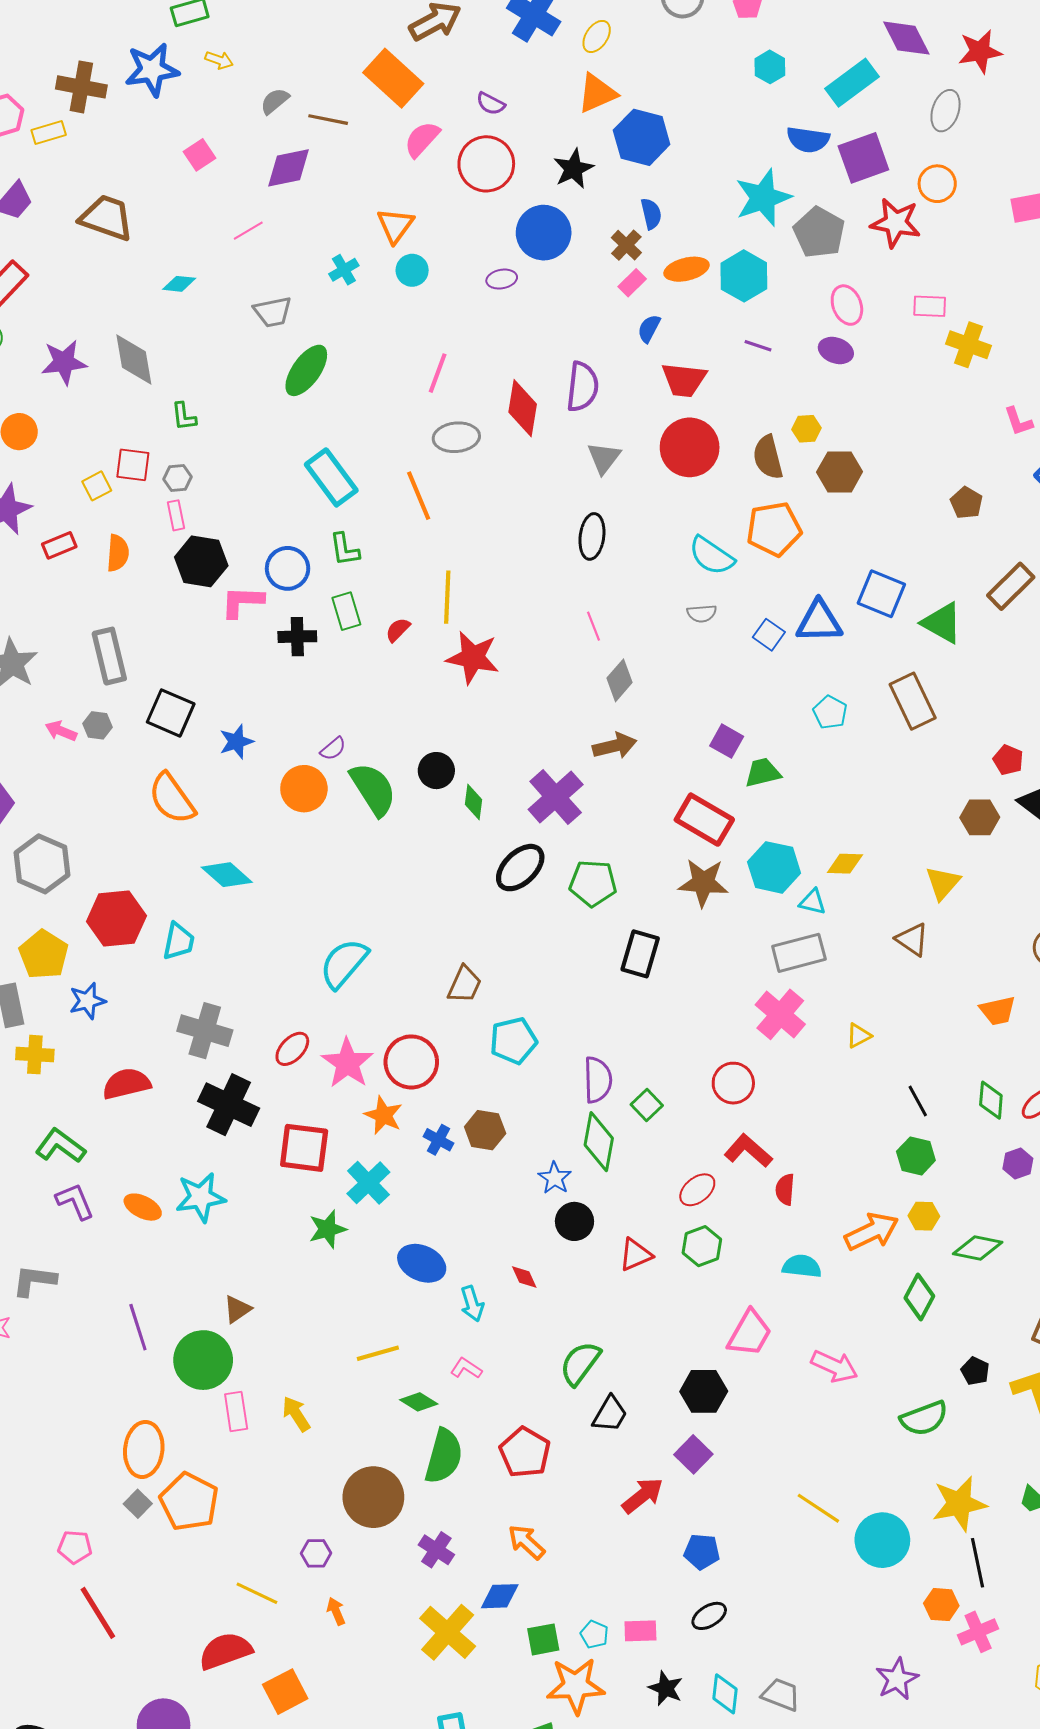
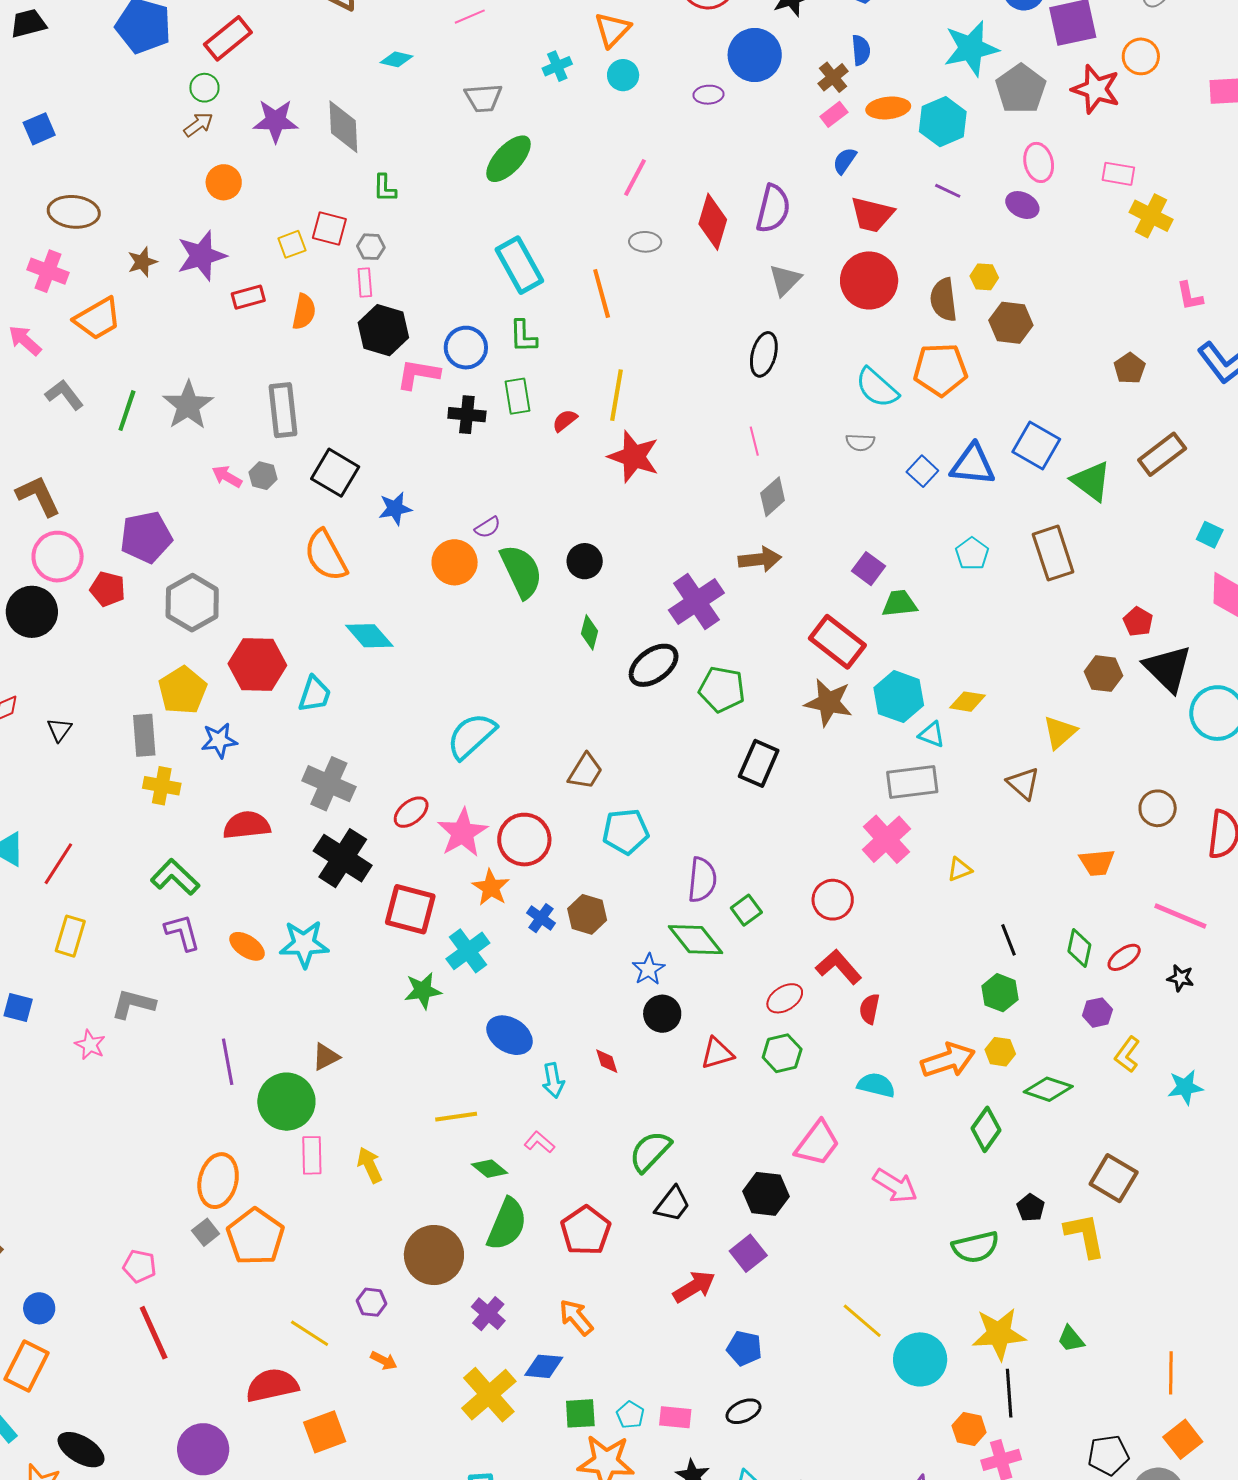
gray ellipse: (456, 437) -> (645, 242), size x0.7
green diamond: (474, 802) -> (590, 632), moved
green diamond: (599, 1142) -> (695, 940), turned -56
orange arrow: (336, 1611) -> (384, 1361), turned 132

